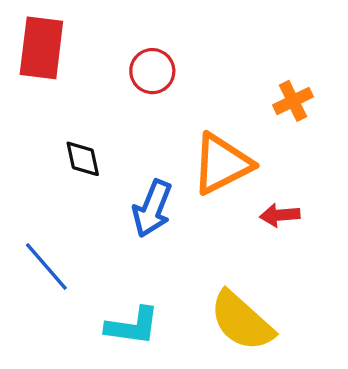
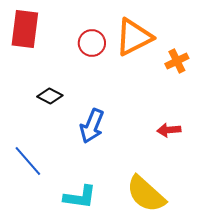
black diamond: (83, 159) -> (50, 96), turned -50
orange triangle: (222, 164) -> (134, 37), moved

